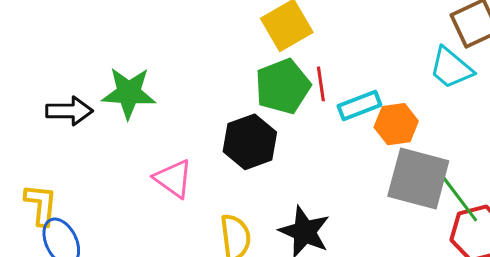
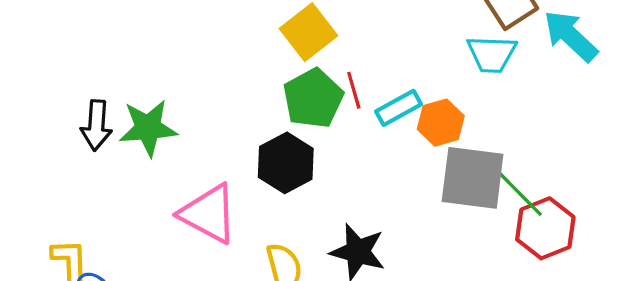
cyan trapezoid: (451, 68) -> (492, 54), turned -30
black arrow: (69, 111) -> (96, 125), moved, turned 102
pink triangle: (173, 179) -> (209, 214), size x1.4

